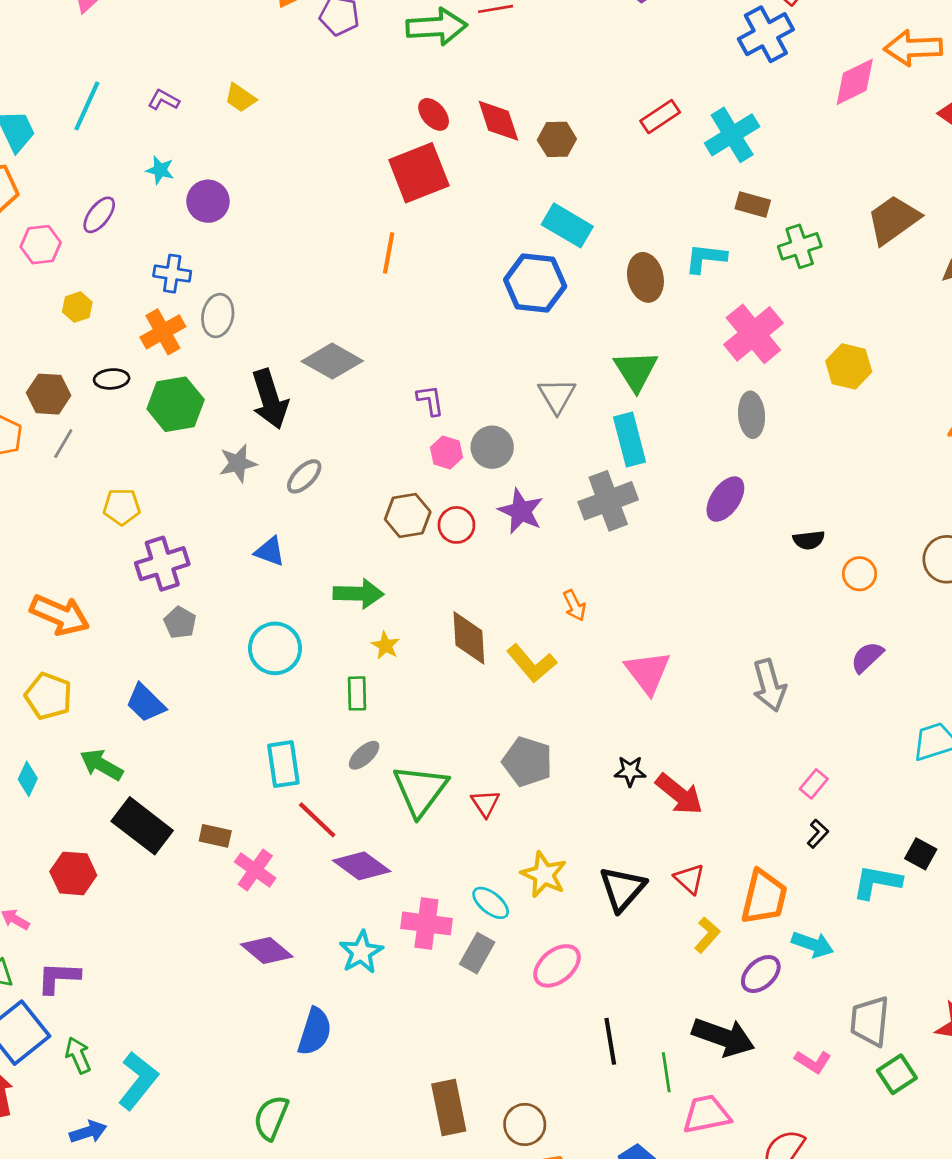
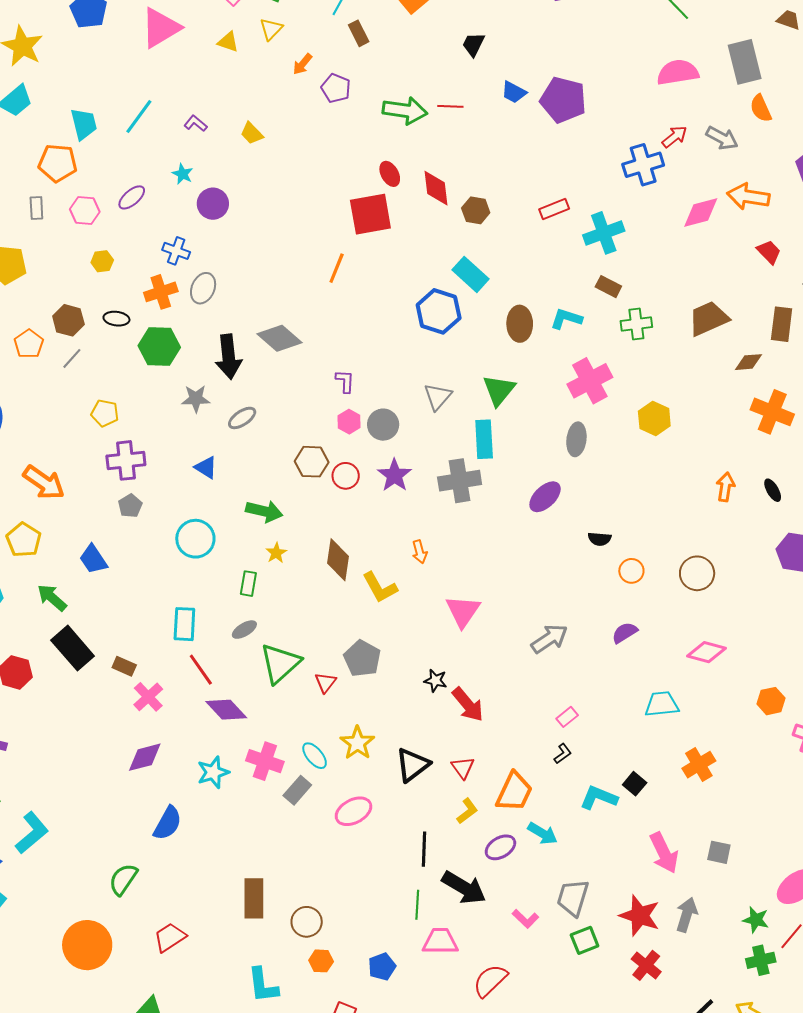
gray arrow: (769, 685) -> (549, 639), turned -120
purple diamond: (267, 951) -> (145, 757), turned -66
black line: (610, 1041) -> (424, 849), moved

